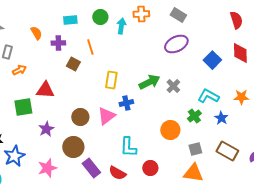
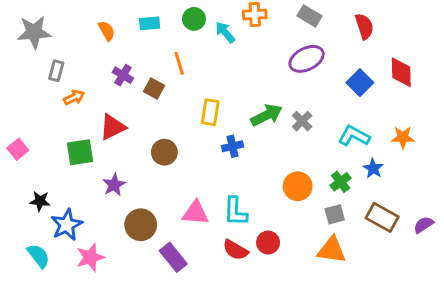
red semicircle: (236, 20) -> (364, 26), moved
cyan arrow: (121, 26) -> (225, 32), turned -49
orange semicircle: (36, 33) -> (107, 31), moved
purple cross: (58, 43) -> (123, 75), moved, turned 32
red triangle: (45, 90) -> (113, 127), turned -30
pink triangle: (106, 116) -> (195, 213), moved, turned 42
green cross: (194, 116) -> (341, 182), moved
brown circle: (80, 117) -> (164, 152), moved
brown circle: (73, 147) -> (141, 225), moved
pink star: (47, 168) -> (90, 257), moved
purple rectangle: (91, 168) -> (173, 257), moved
red semicircle: (117, 173) -> (235, 250), moved

